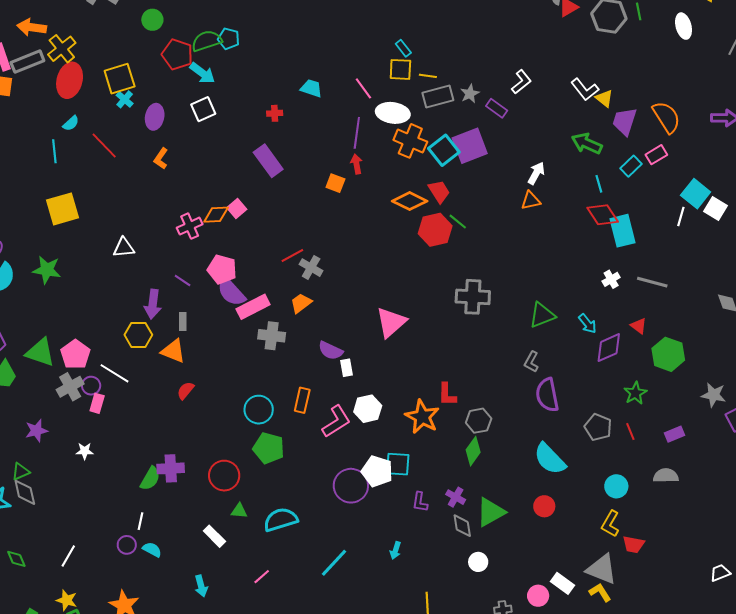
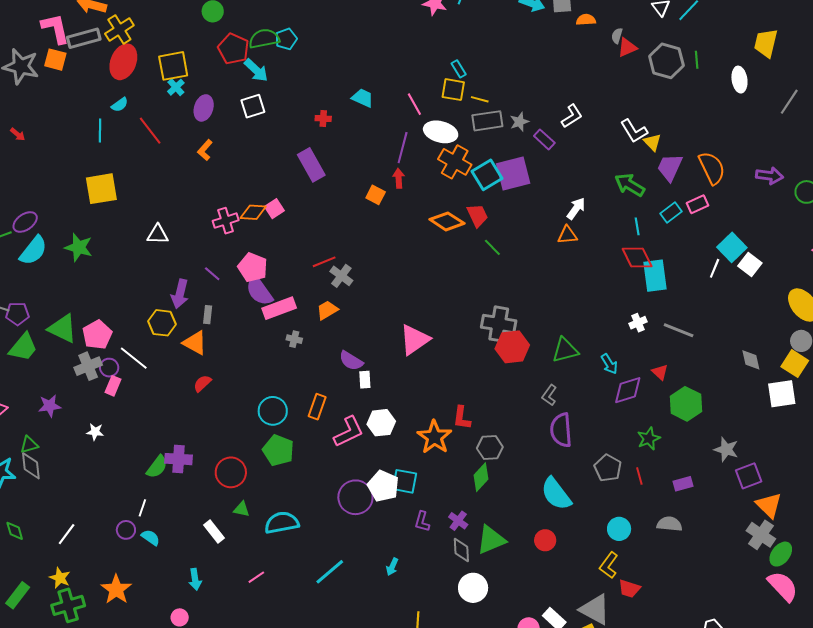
cyan pentagon: (229, 39) -> (286, 39), turned 30
red hexagon: (435, 230) -> (512, 347), moved
gray cross: (272, 336) -> (294, 339), size x0.6
white circle: (478, 562) -> (473, 588), size x1.5

